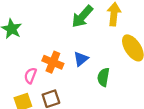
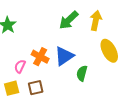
blue triangle: (81, 59) -> (64, 56), size x1.5

